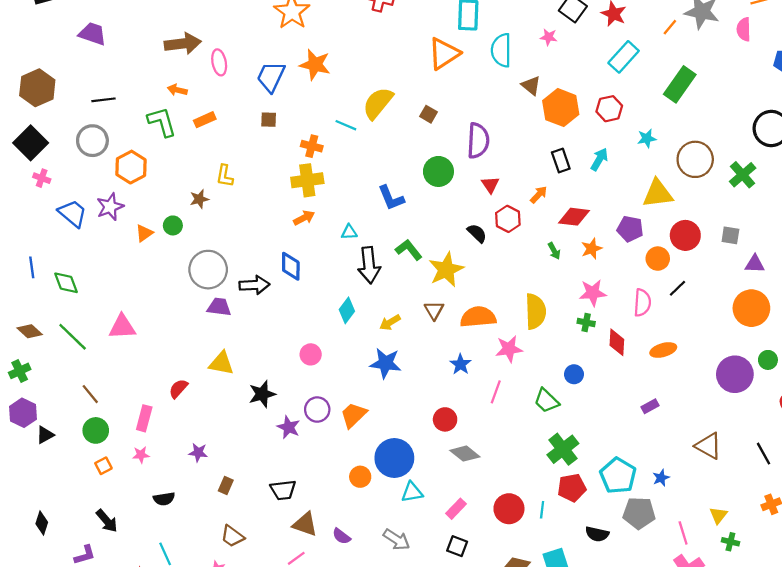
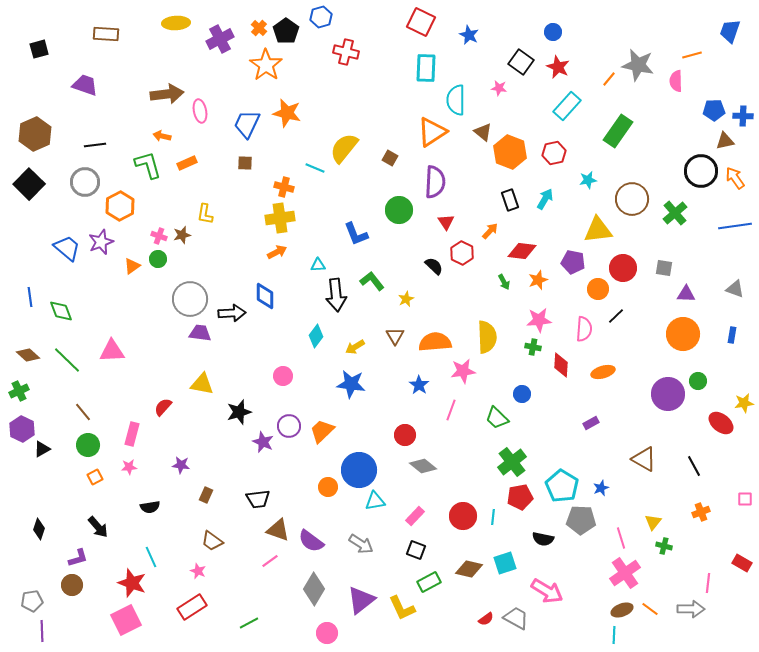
orange triangle: (444, 54) -> (432, 132), moved
pink cross: (42, 178) -> (159, 236), moved
yellow star: (446, 270) -> (406, 299), size x0.5
purple semicircle: (341, 536) -> (311, 541), size x1.5

